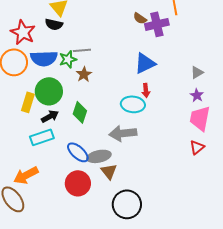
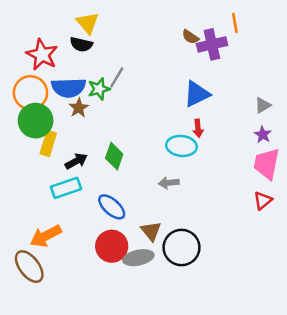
gray line: (82, 50) -> (117, 77), turned -54
brown star: (84, 74) -> (79, 108), moved
green circle: (49, 91) -> (36, 121), moved
gray arrow: (123, 133) -> (169, 183), size x0.6
gray ellipse: (99, 156) -> (138, 258), moved
black circle: (127, 204) -> (181, 247), moved

